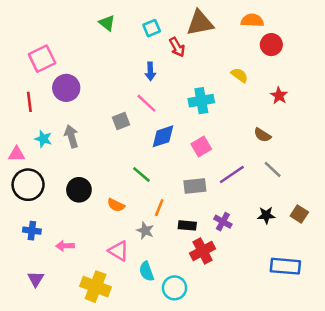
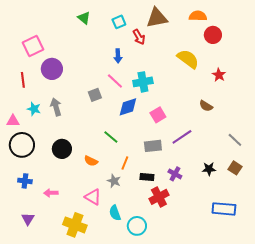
yellow semicircle: (239, 75) -> (188, 59), size x1.6
cyan cross: (201, 101) -> (143, 82), moved
gray line: (273, 169) -> (235, 140), moved

